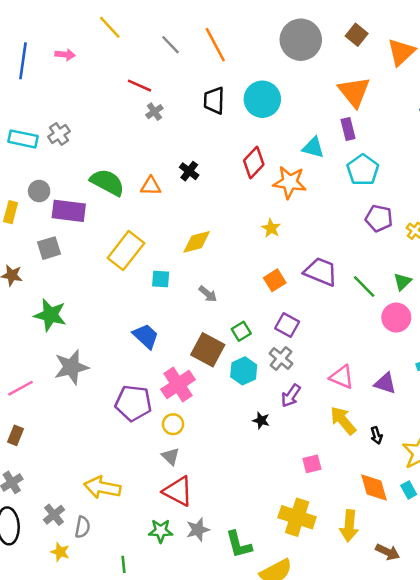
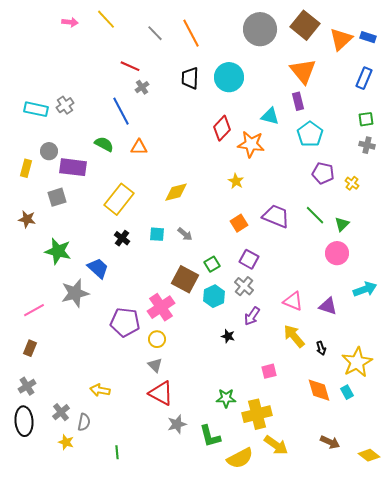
brown square: (357, 35) -> (305, 25), size x1.6
pink arrow: (65, 55) -> (70, 22), moved
blue line: (23, 61) -> (121, 111), moved, turned -36
black cross: (189, 171) -> (122, 238), moved
green semicircle: (107, 182) -> (104, 144), size x0.7
cyan square: (161, 279) -> (157, 234), moved
green line: (364, 287) -> (315, 215), moved
blue trapezoid: (146, 336) -> (98, 268), moved
yellow arrow: (102, 487) -> (100, 390), size x0.7
yellow cross: (297, 517) -> (257, 414), turned -32
yellow arrow: (349, 526) -> (276, 445), moved, turned -60
green star: (161, 531) -> (226, 398), moved

